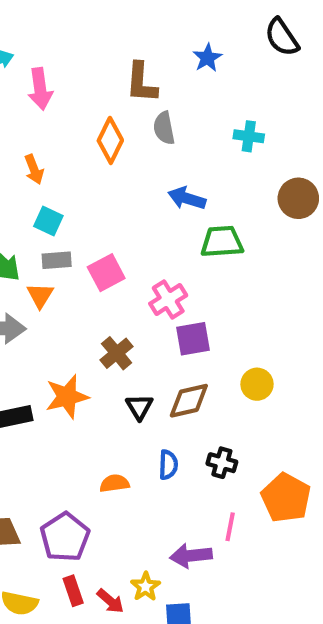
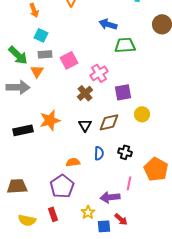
purple square: (193, 339) -> (123, 92), moved
brown cross: (117, 353) -> (85, 93), moved
purple pentagon: (65, 537) -> (62, 186), moved
red arrow: (110, 601) -> (121, 219), moved

